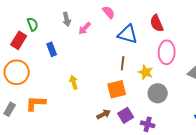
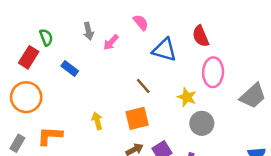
blue rectangle: (52, 49) -> (70, 69), turned -32
brown line: (123, 63) -> (143, 86), moved, turned -48
yellow arrow: (74, 82) -> (97, 121), moved
orange square: (117, 89) -> (137, 118), moved

